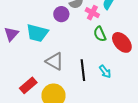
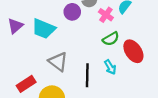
green semicircle: (100, 34) -> (111, 39), turned -105
cyan arrow: (105, 72) -> (110, 67), moved

